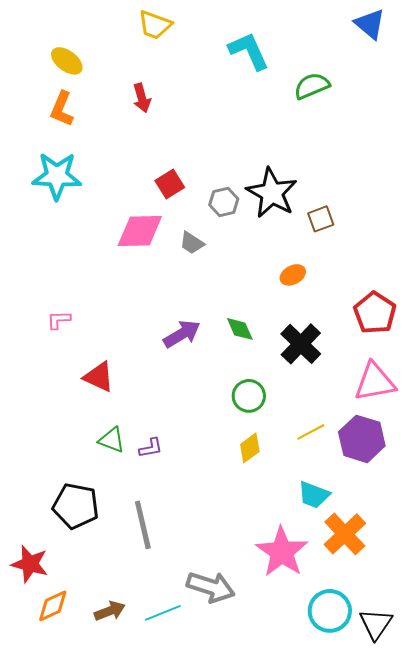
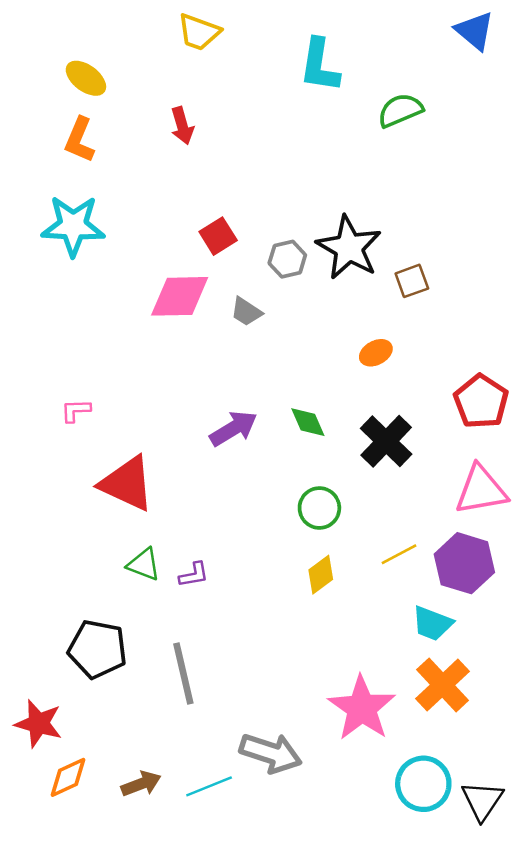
cyan L-shape: (249, 51) -> (319, 65), turned -147
red triangle: (99, 377) -> (127, 484), size x1.4
cyan trapezoid: (314, 495) -> (432, 623), moved

